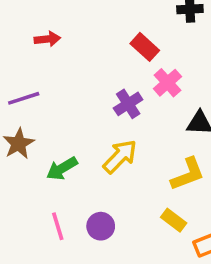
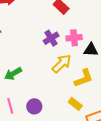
pink cross: (167, 83) -> (74, 38), moved, turned 35
yellow arrow: (120, 157) -> (62, 64), moved

